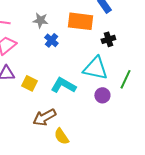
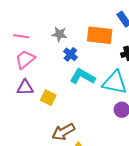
cyan L-shape: (63, 85) -> (83, 76), moved

